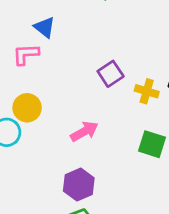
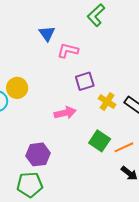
pink L-shape: (26, 54) -> (68, 51), moved
pink arrow: (84, 131) -> (65, 113), moved

